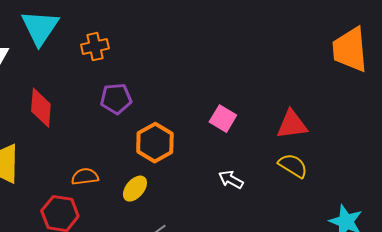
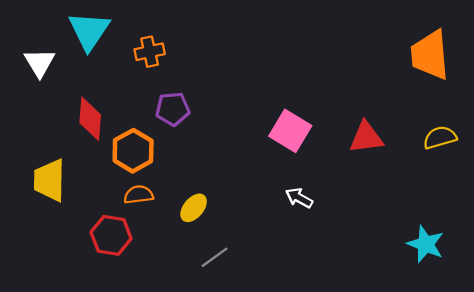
pink square: (223, 119) -> (290, 131), size x1.4
orange hexagon: (155, 143) -> (133, 151), moved
yellow semicircle: (293, 166) -> (440, 137), moved, turned -48

